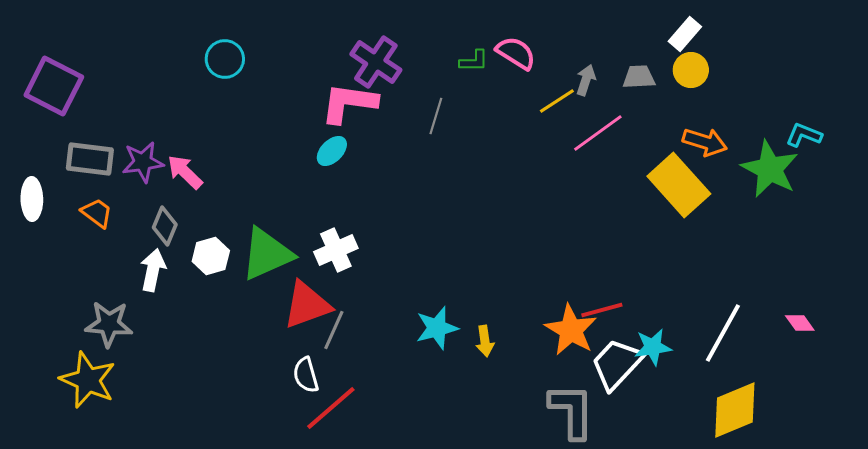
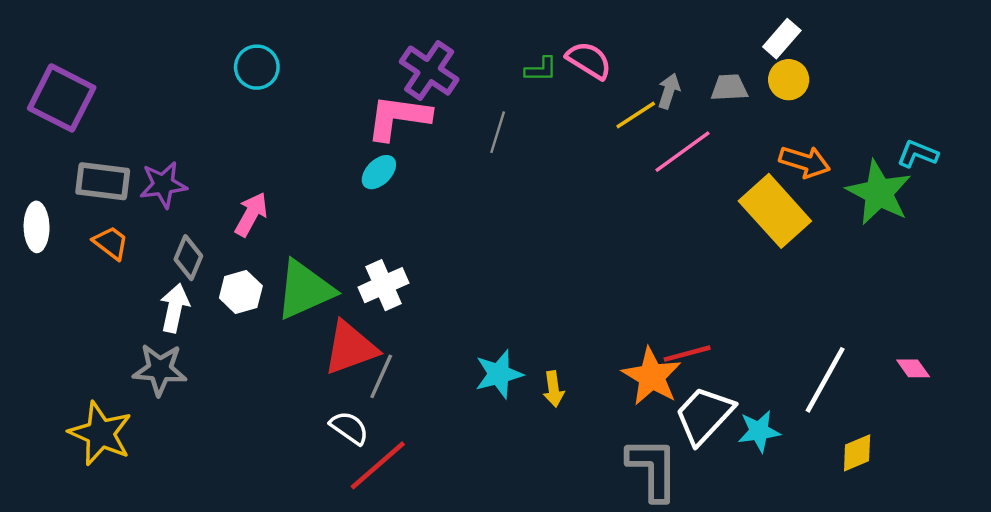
pink arrow: (185, 172) -> (251, 214), moved, turned 75
gray star: (109, 324) -> (160, 370), moved
cyan star: (653, 347) -> (759, 431), moved
white semicircle: (306, 375) -> (349, 428), turned 141
yellow diamond: (735, 410) -> (857, 453), moved, size x0.6

